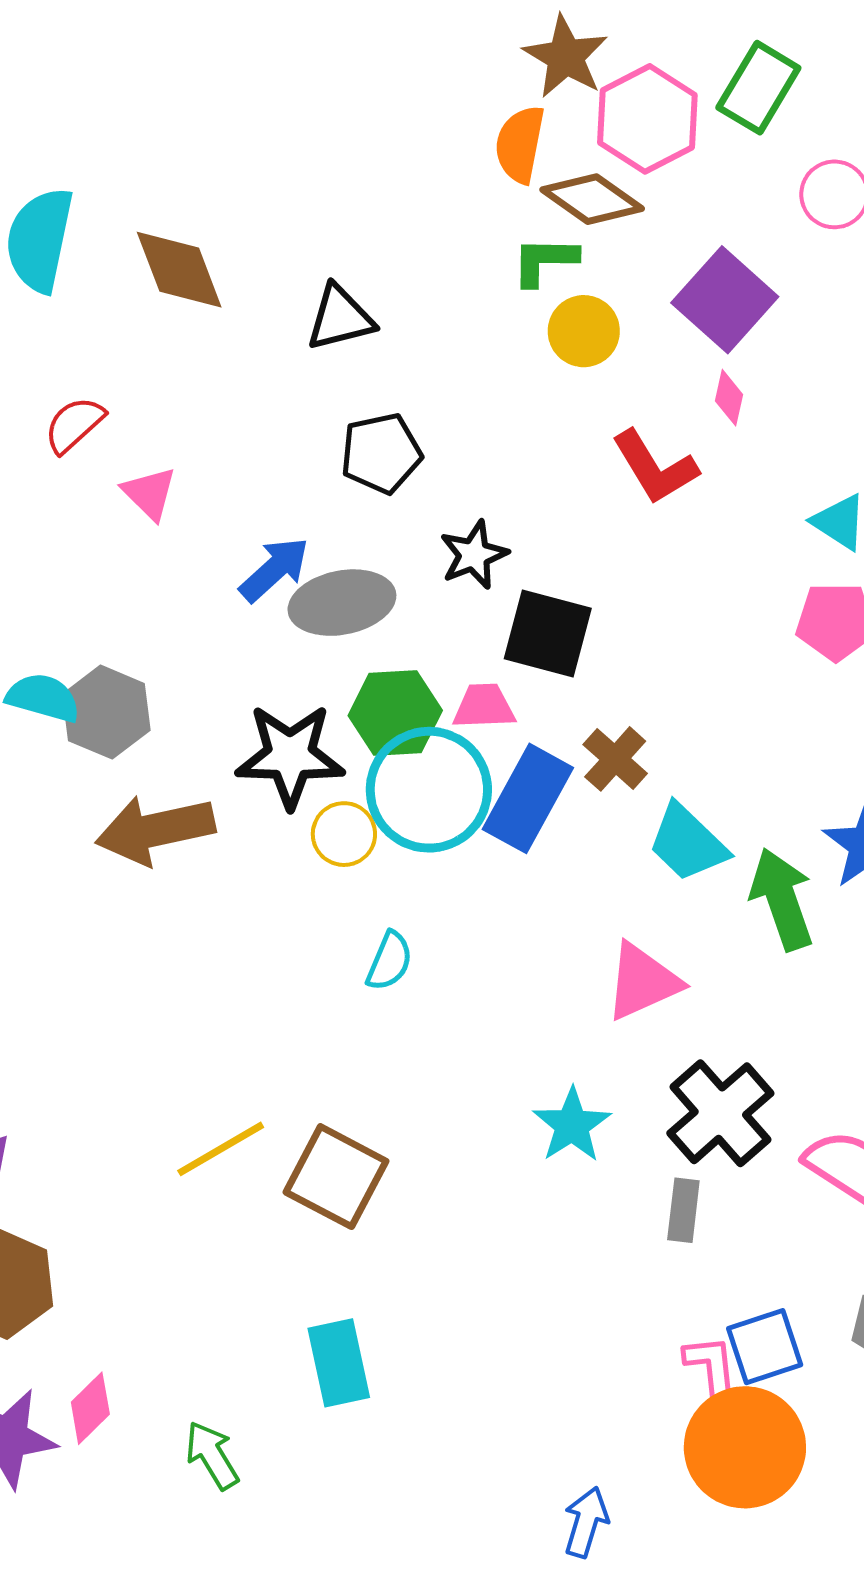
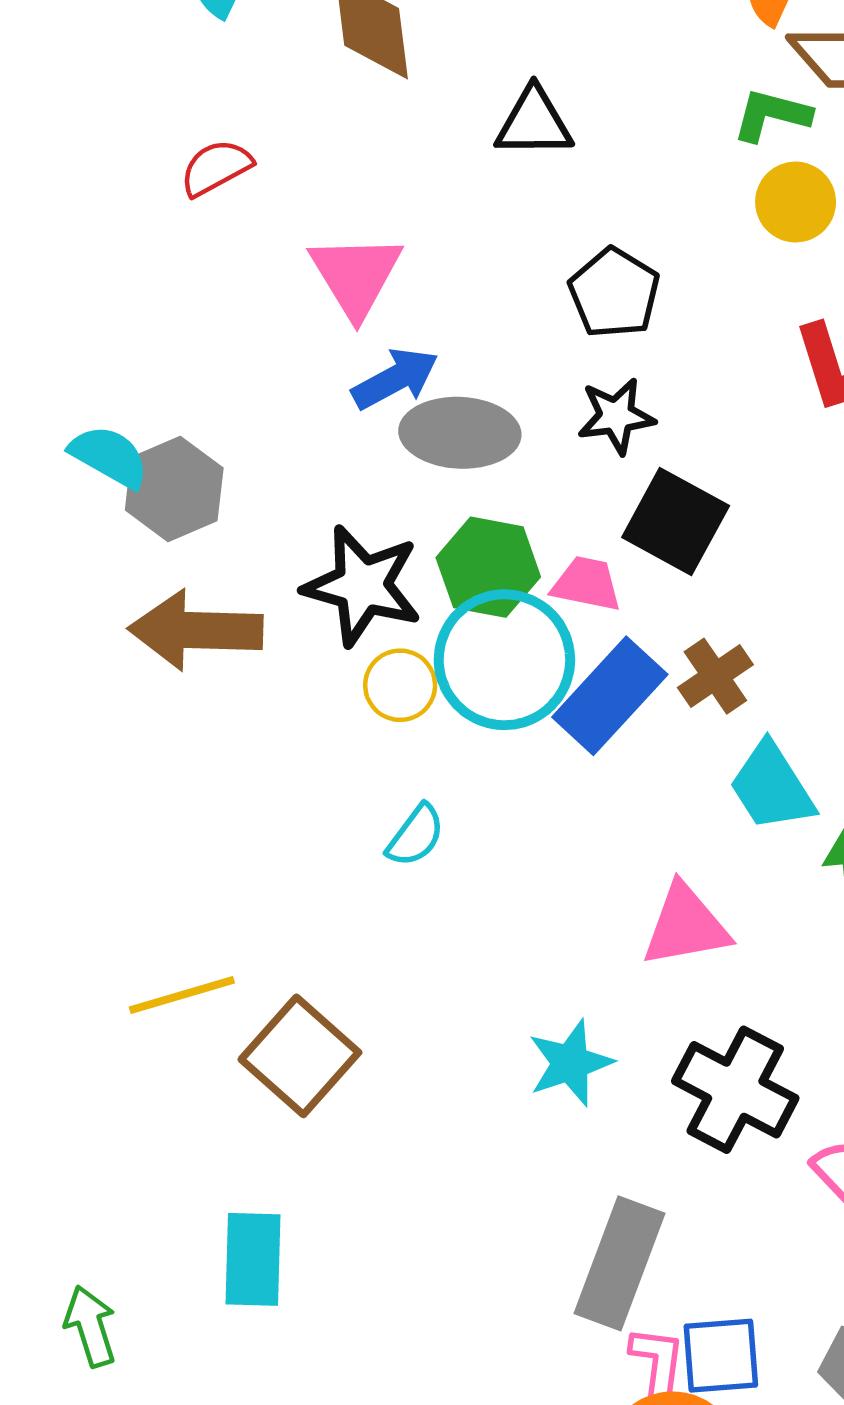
black pentagon: (381, 453) -> (614, 293), moved, turned 30
pink triangle: (149, 493) -> (356, 275), moved, size x1.5
black cross: (720, 1113) -> (735, 1090), turned -35
gray rectangle: (683, 1210) -> (619, 1263), moved, size x1.8

